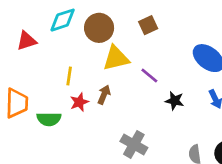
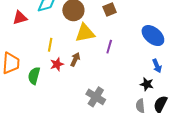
purple line: (149, 76) -> (109, 47), turned 64
black star: (175, 101) -> (147, 84), moved
green semicircle: (49, 119) -> (34, 76), turned 102

